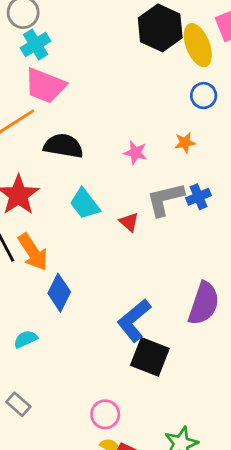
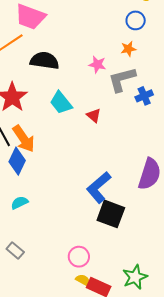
blue circle: (204, 96) -> (136, 20), moved
orange star: (185, 143) -> (128, 49), moved
gray L-shape: (165, 199) -> (122, 79), moved
blue diamond: (59, 293) -> (17, 161), moved

